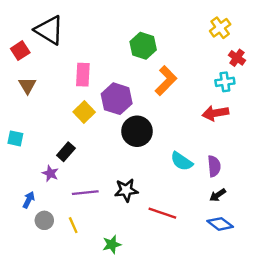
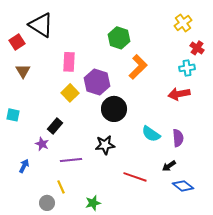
black star: (126, 190) -> (105, 145), moved
black arrow: (218, 195) -> (169, 166), moved
gray circle: (44, 220) -> (47, 203), moved

